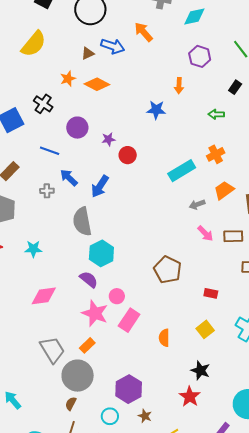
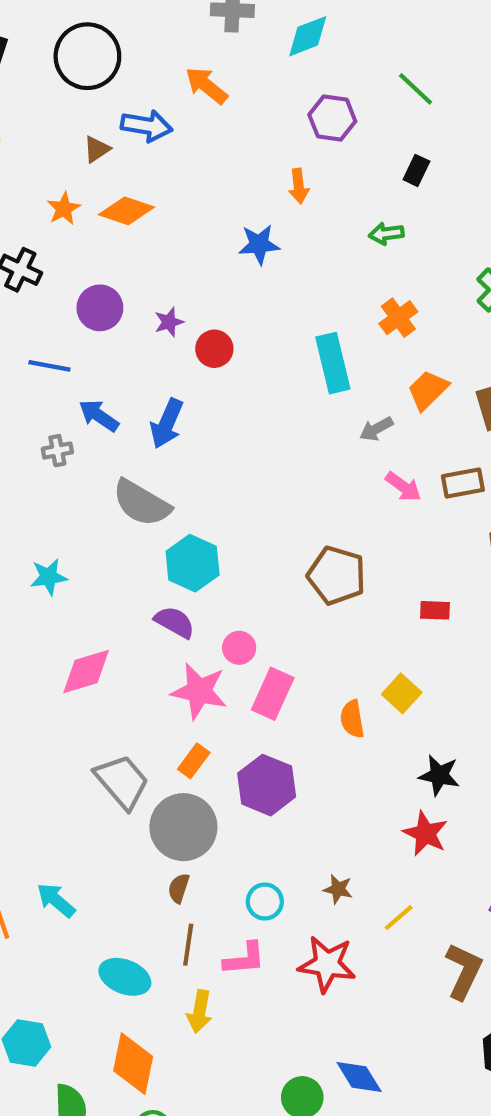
cyan rectangle: (182, 171) -> (333, 363), turned -64
gray semicircle: (82, 221) -> (142, 503), turned -40
yellow square: (205, 329) -> (402, 693), moved
purple hexagon: (129, 389) -> (267, 785), moved

